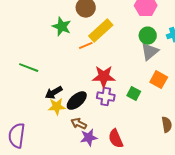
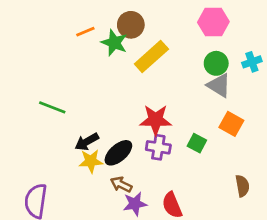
green star: (62, 27) -> (114, 43), moved
orange line: (86, 46) -> (85, 32), moved
gray triangle: (150, 52) -> (219, 85), turned -48

